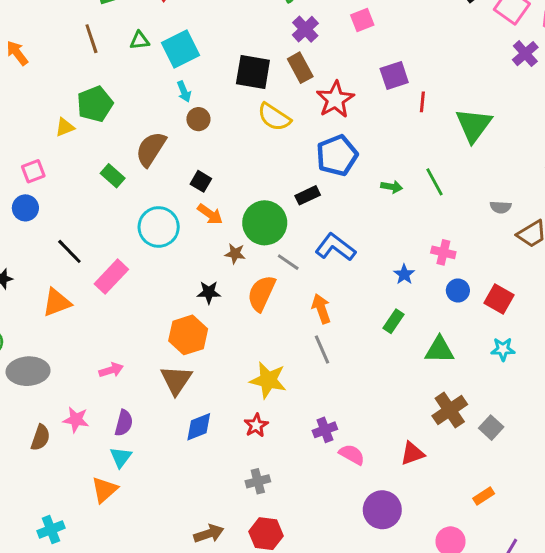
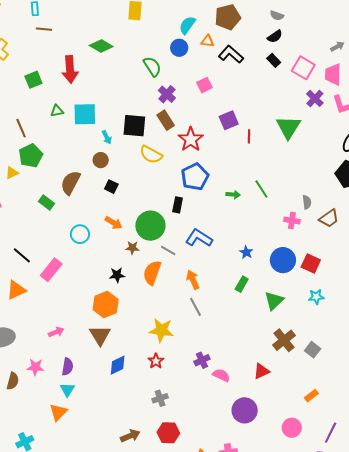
brown line: (91, 39) -> (21, 128), moved
cyan square: (181, 49) -> (85, 114), turned 30
cyan arrow: (184, 92) -> (107, 137), moved
green triangle: (474, 125) -> (288, 127), moved
black square: (201, 181) -> (111, 187), moved
black rectangle: (308, 195) -> (178, 205), turned -49
gray semicircle: (501, 207) -> (307, 202), turned -96
cyan circle: (159, 227) -> (80, 234), size x0.7
pink cross: (443, 252) -> (292, 220), moved
blue circle: (458, 291) -> (283, 260), size x1.6
green triangle: (440, 350) -> (274, 301), turned -40

